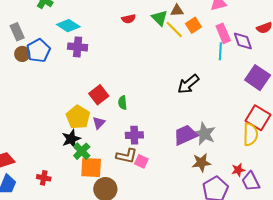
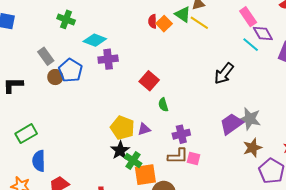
red semicircle: (129, 19) -> (153, 21), turned 112
orange square: (193, 25) -> (164, 24), moved
purple diamond: (243, 41) -> (263, 34), moved
cyan line: (220, 51) -> (251, 45), moved, turned -42
red square: (99, 95) -> (149, 81), moved
purple triangle: (99, 123) -> (144, 129), turned 40

